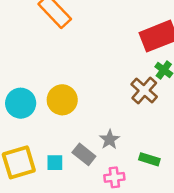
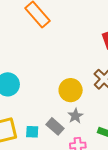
yellow circle: (62, 100) -> (71, 90), moved

